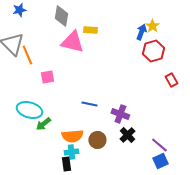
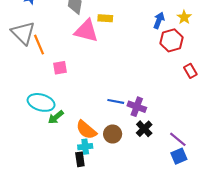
yellow star: (152, 26) -> (184, 17), moved
blue line: (89, 104) -> (116, 101), moved
orange semicircle: (72, 136) -> (86, 130), turned 45

